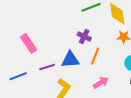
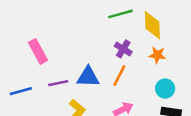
purple cross: (84, 37) -> (123, 49), moved

